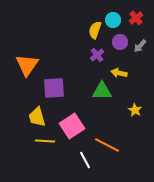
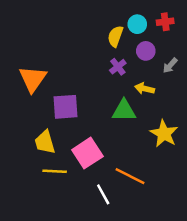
red cross: (136, 18) -> (165, 22), turned 32
gray arrow: (140, 46) -> (170, 66), moved
yellow star: (135, 110) -> (164, 134), size x1.6

